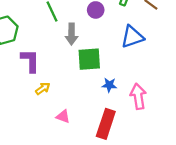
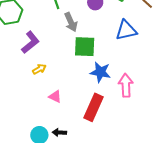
gray arrow: (72, 34) -> (71, 22), turned -30
purple L-shape: (30, 61) -> (30, 42), turned 45
blue star: (109, 85) -> (100, 72), size x1.5

